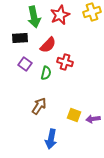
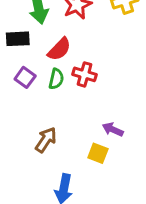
green semicircle: (46, 73) -> (56, 79), moved
purple arrow: (93, 119) -> (113, 129), moved, turned 32

